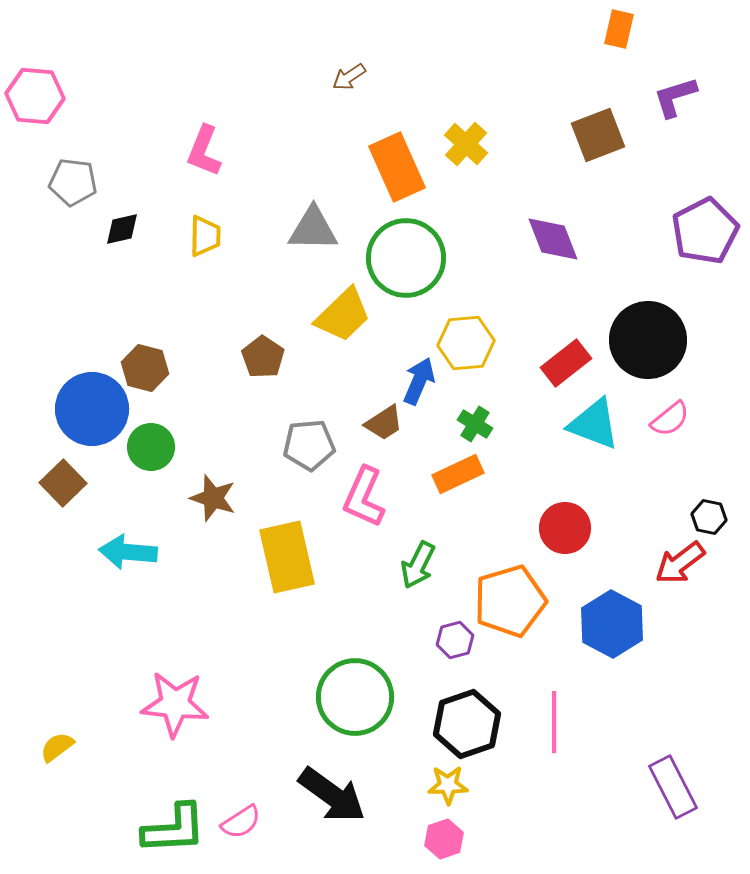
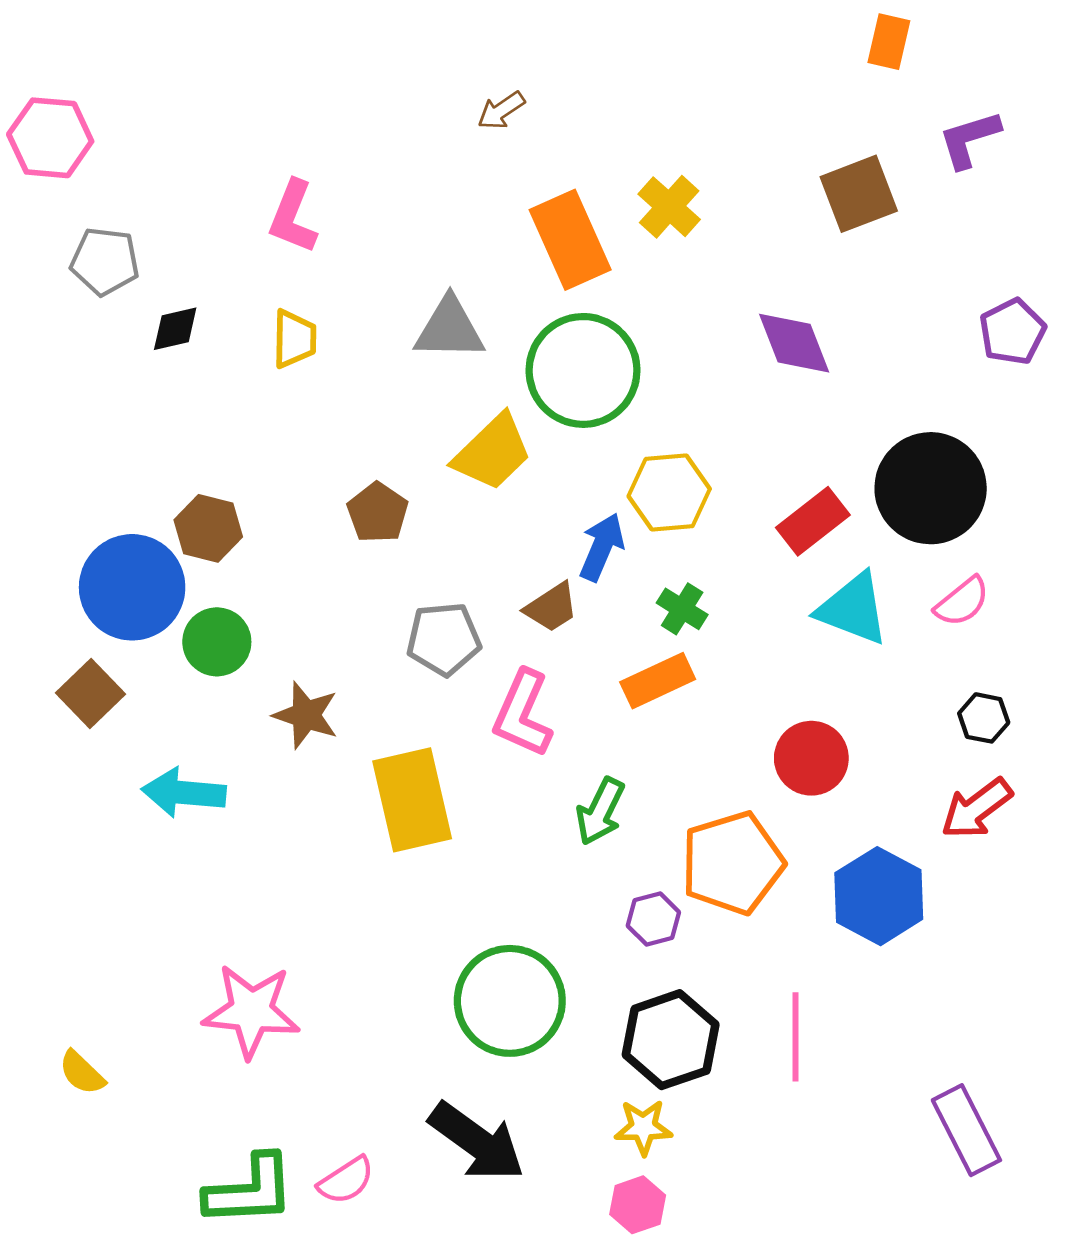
purple pentagon: (705, 231) -> (1012, 332), size x0.7
black hexagon: (709, 517) -> (984, 718), moved
yellow semicircle: (57, 747) -> (82, 1073), turned -99

